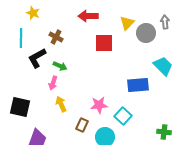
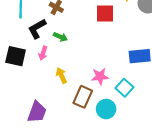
pink arrow: (53, 83) -> (43, 53), moved
black square: (20, 107) -> (16, 56), moved
brown rectangle: (82, 125) -> (83, 97), size x1.5

